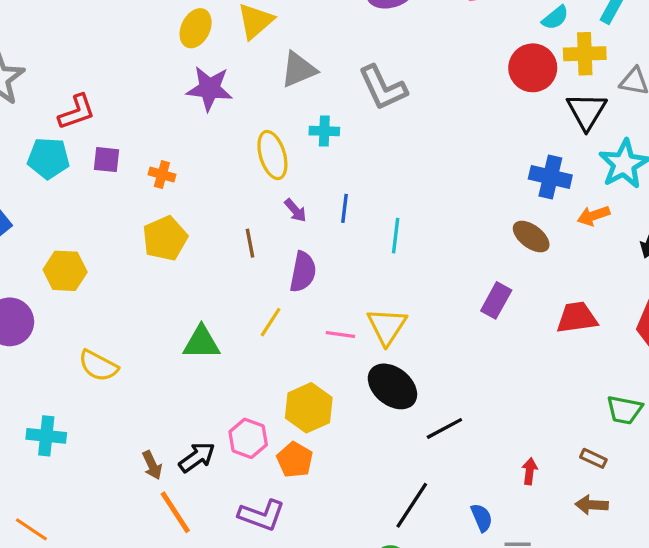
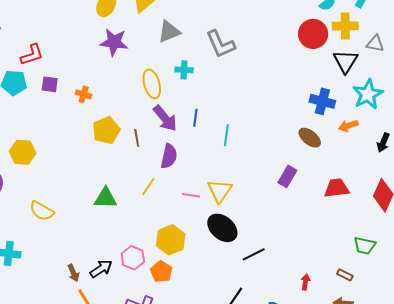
purple arrow: (295, 210) -> (165, 118), size x1.8
yellow pentagon: (165, 238) -> (106, 130), moved

